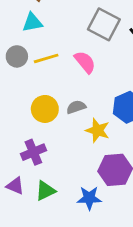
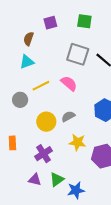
gray circle: (17, 56) -> (20, 100), moved
yellow star: (98, 130) -> (77, 142), moved
blue star: (89, 198) -> (76, 190), moved

